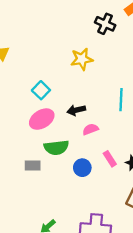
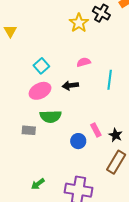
yellow star: (82, 59) -> (79, 23), moved, turned -30
pink semicircle: (91, 129) -> (84, 62), moved
blue circle: (82, 168) -> (78, 141), moved

